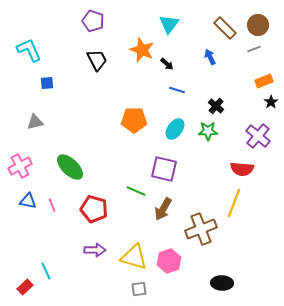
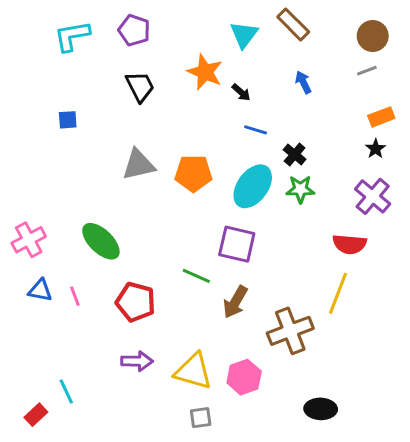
brown rectangle: (225, 28) -> (293, 24), moved
cyan L-shape: (29, 50) -> (72, 36), moved, turned -76
black star: (271, 102) -> (376, 149), moved
black cross: (216, 106) -> (295, 155), moved
gray triangle: (35, 122) -> (139, 165), moved, size x1.4
cyan ellipse: (175, 129) -> (253, 186), size x1.4

